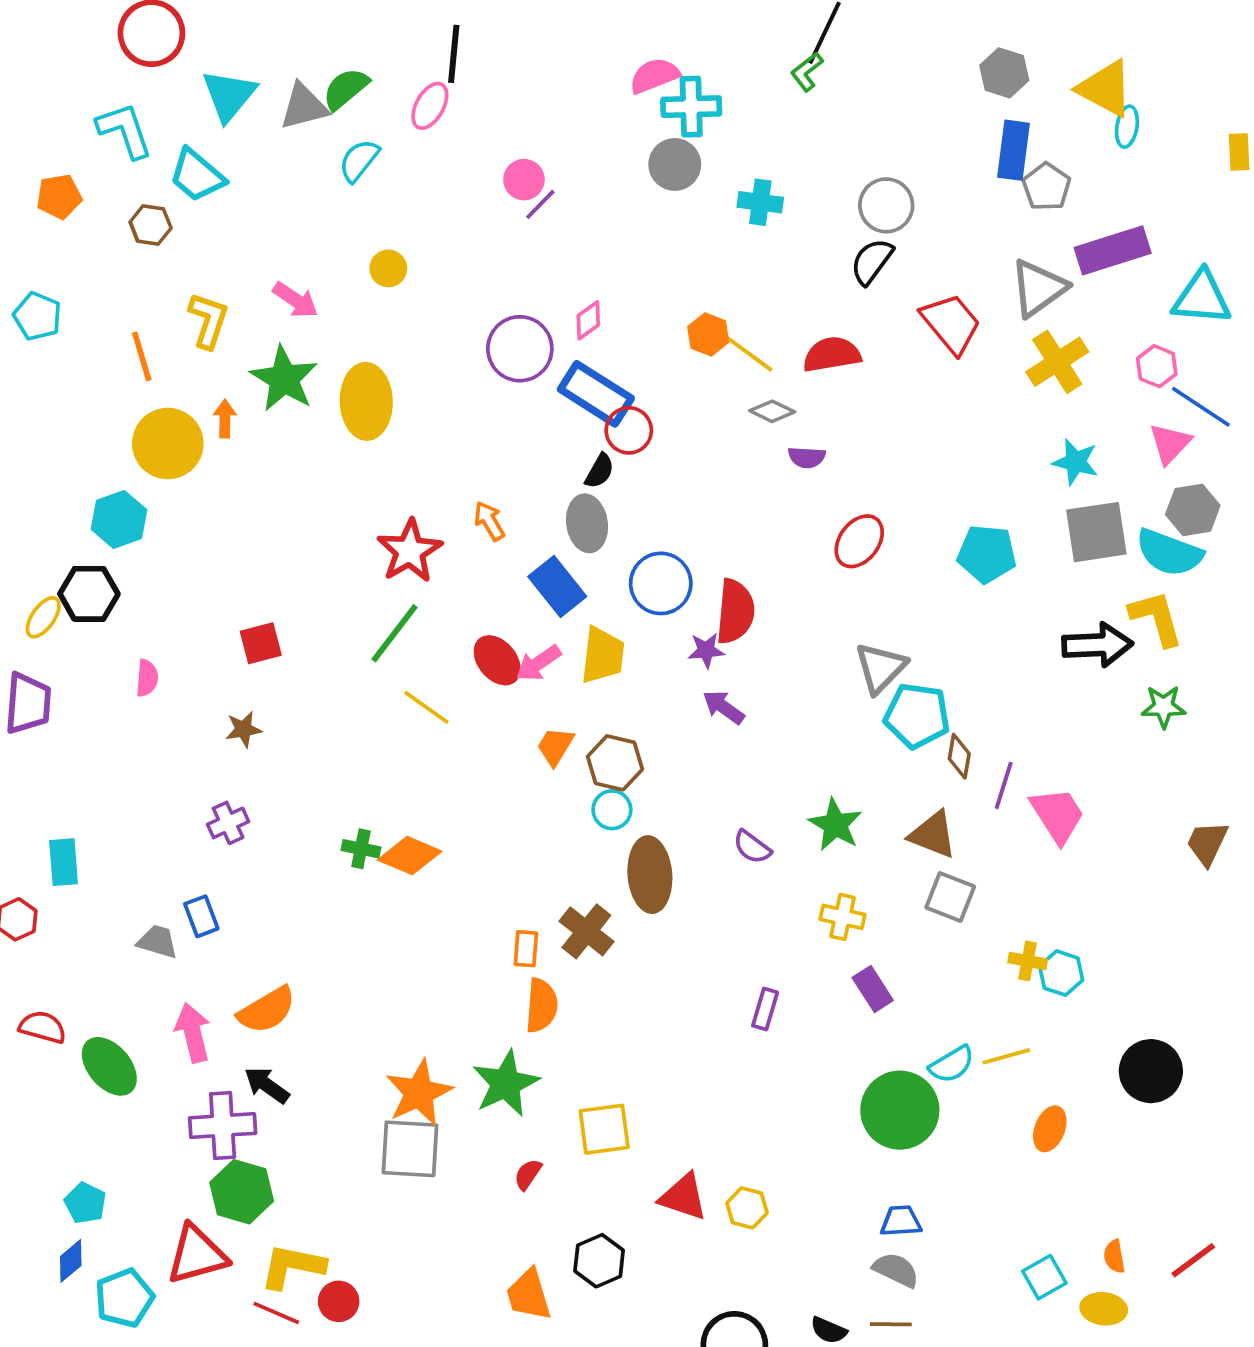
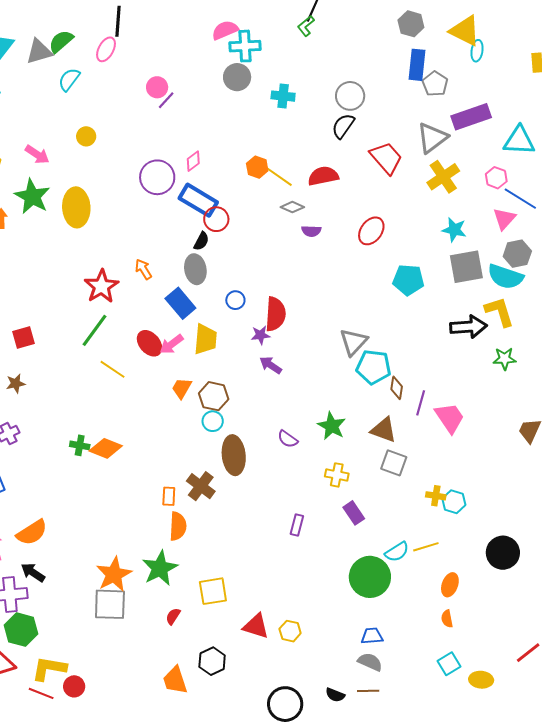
red ellipse: (859, 541) -> (371, 231), moved
blue circle: (661, 583) -> (235, 300), size x0.6
orange semicircle: (1114, 1256) -> (447, 619), moved

